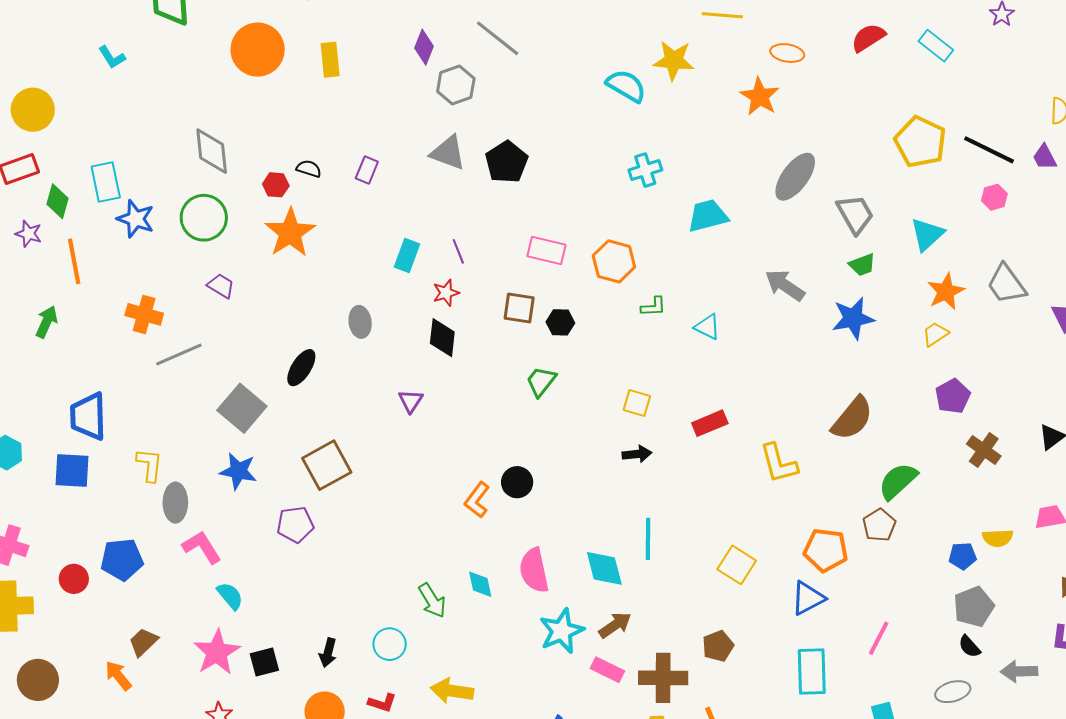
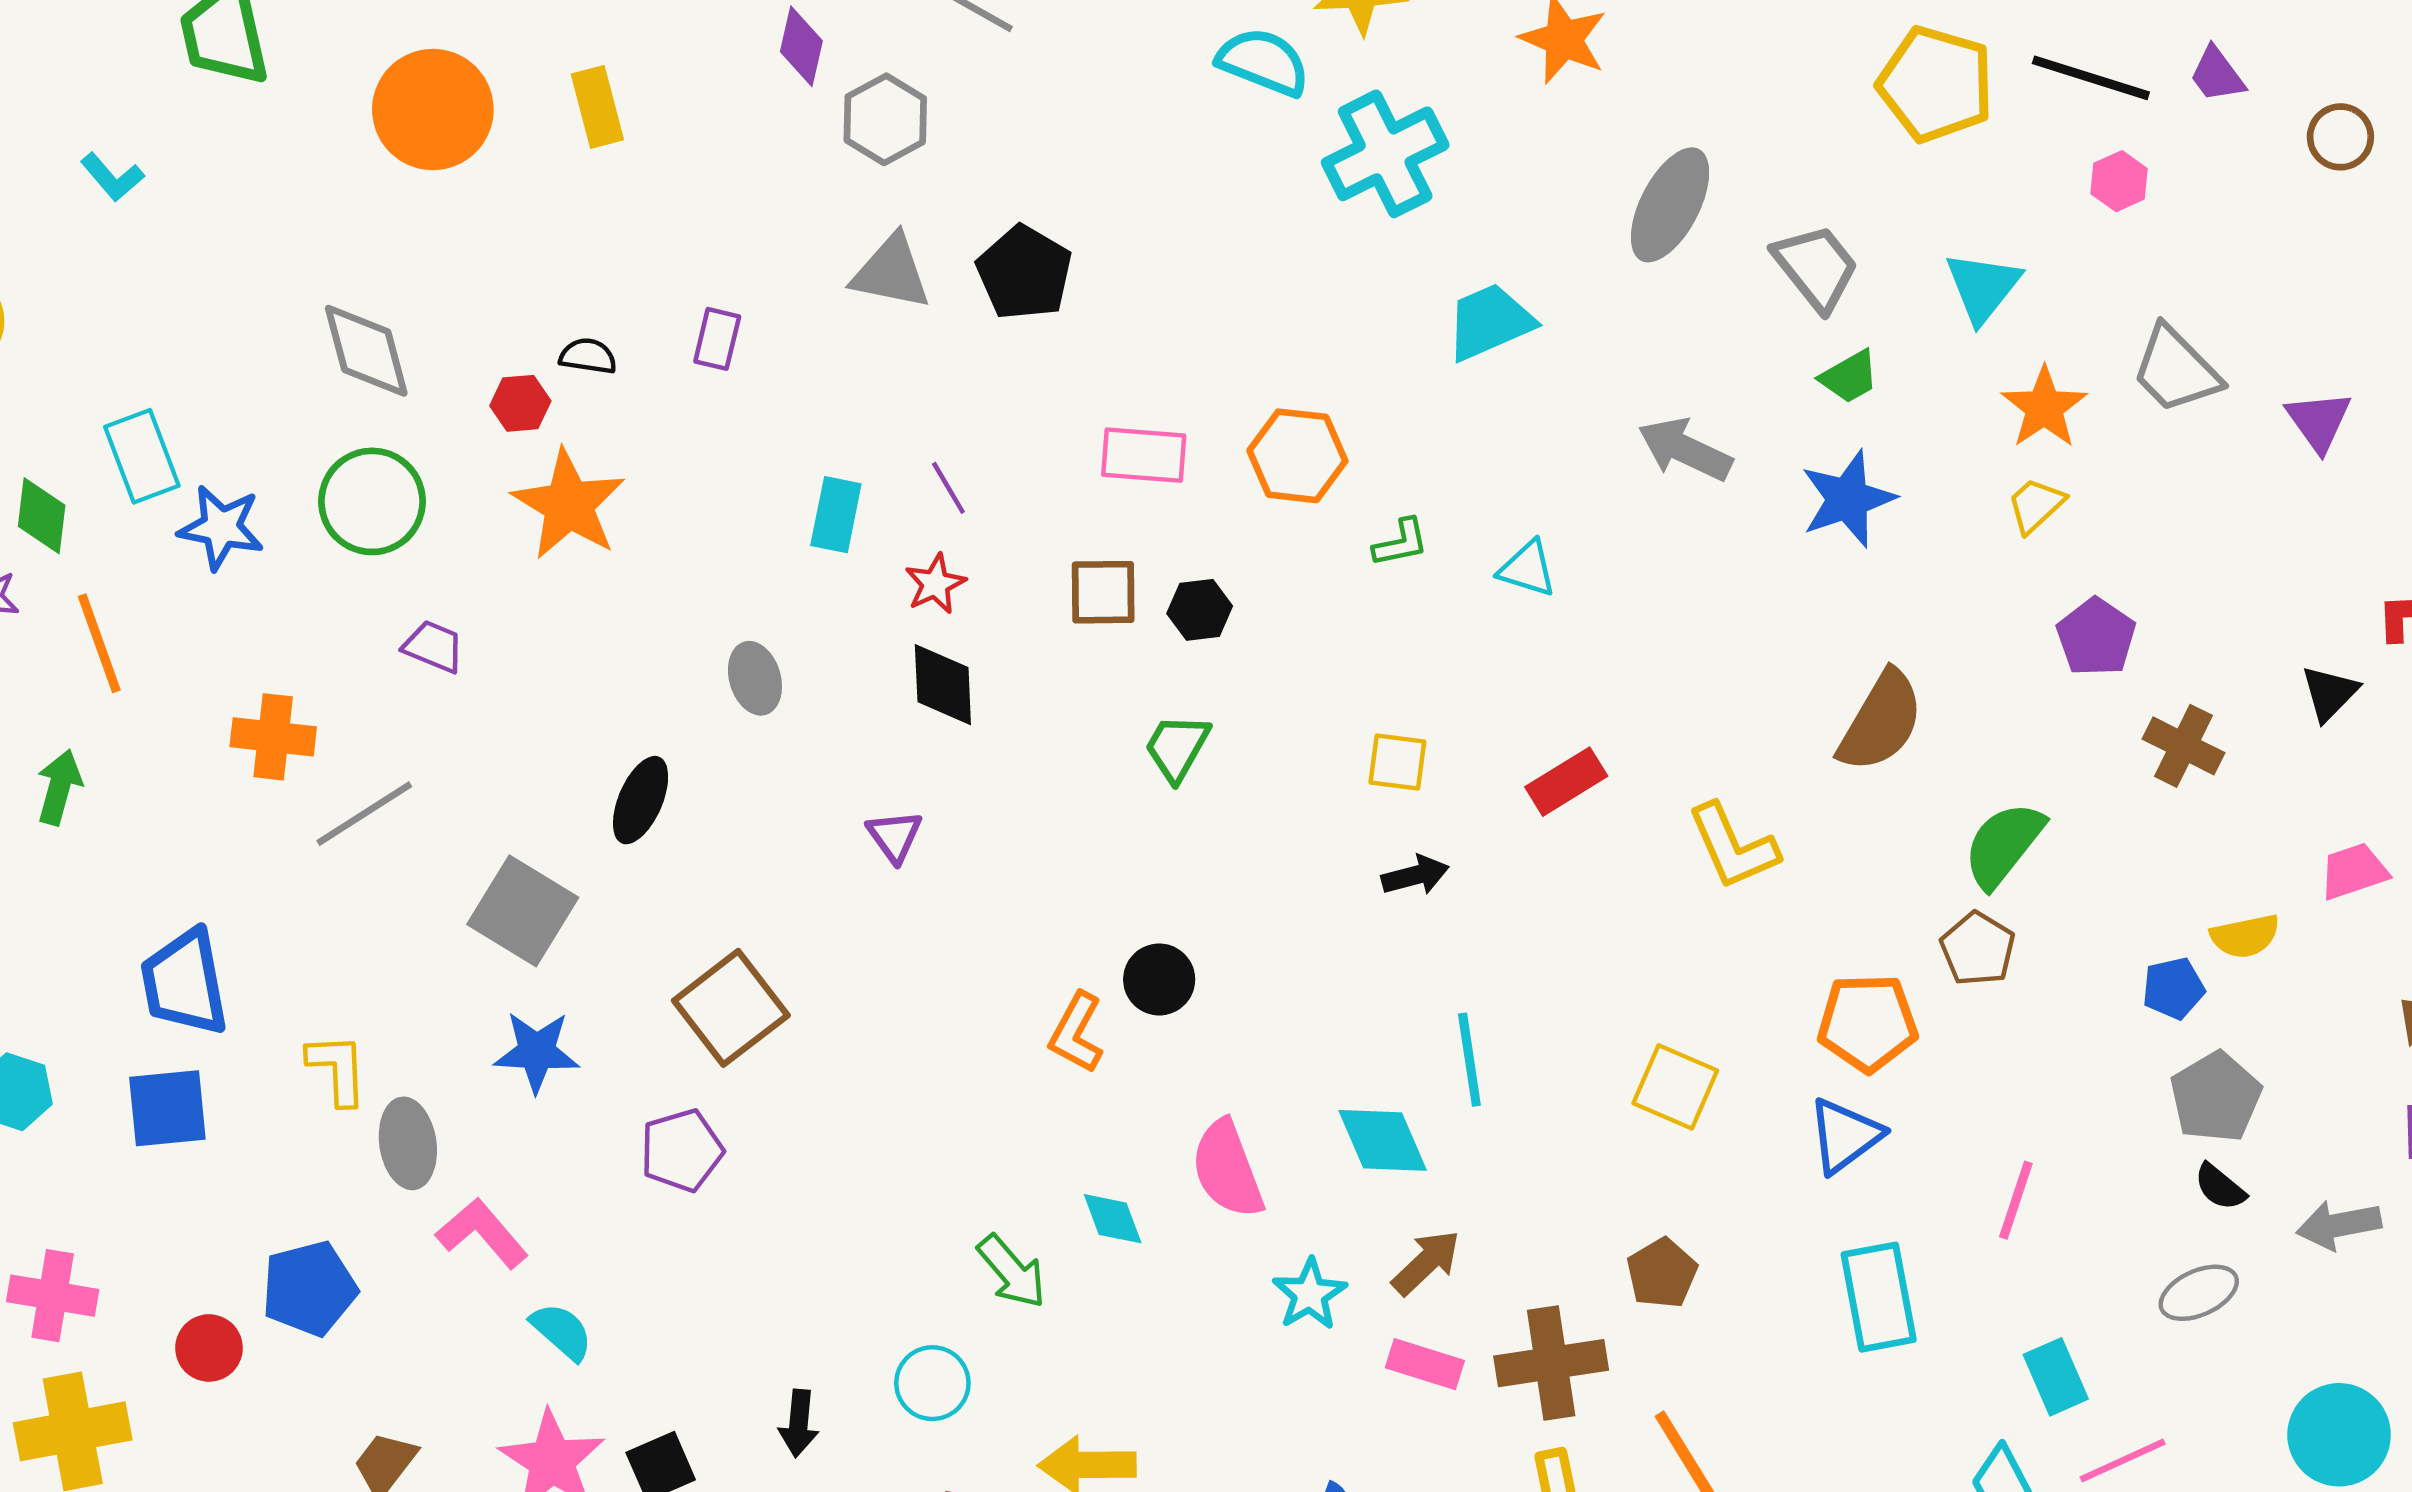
cyan cross: (645, 170) -> (1385, 154), moved, size x1.6
cyan star: (562, 631) -> (1310, 1294), size x0.7

